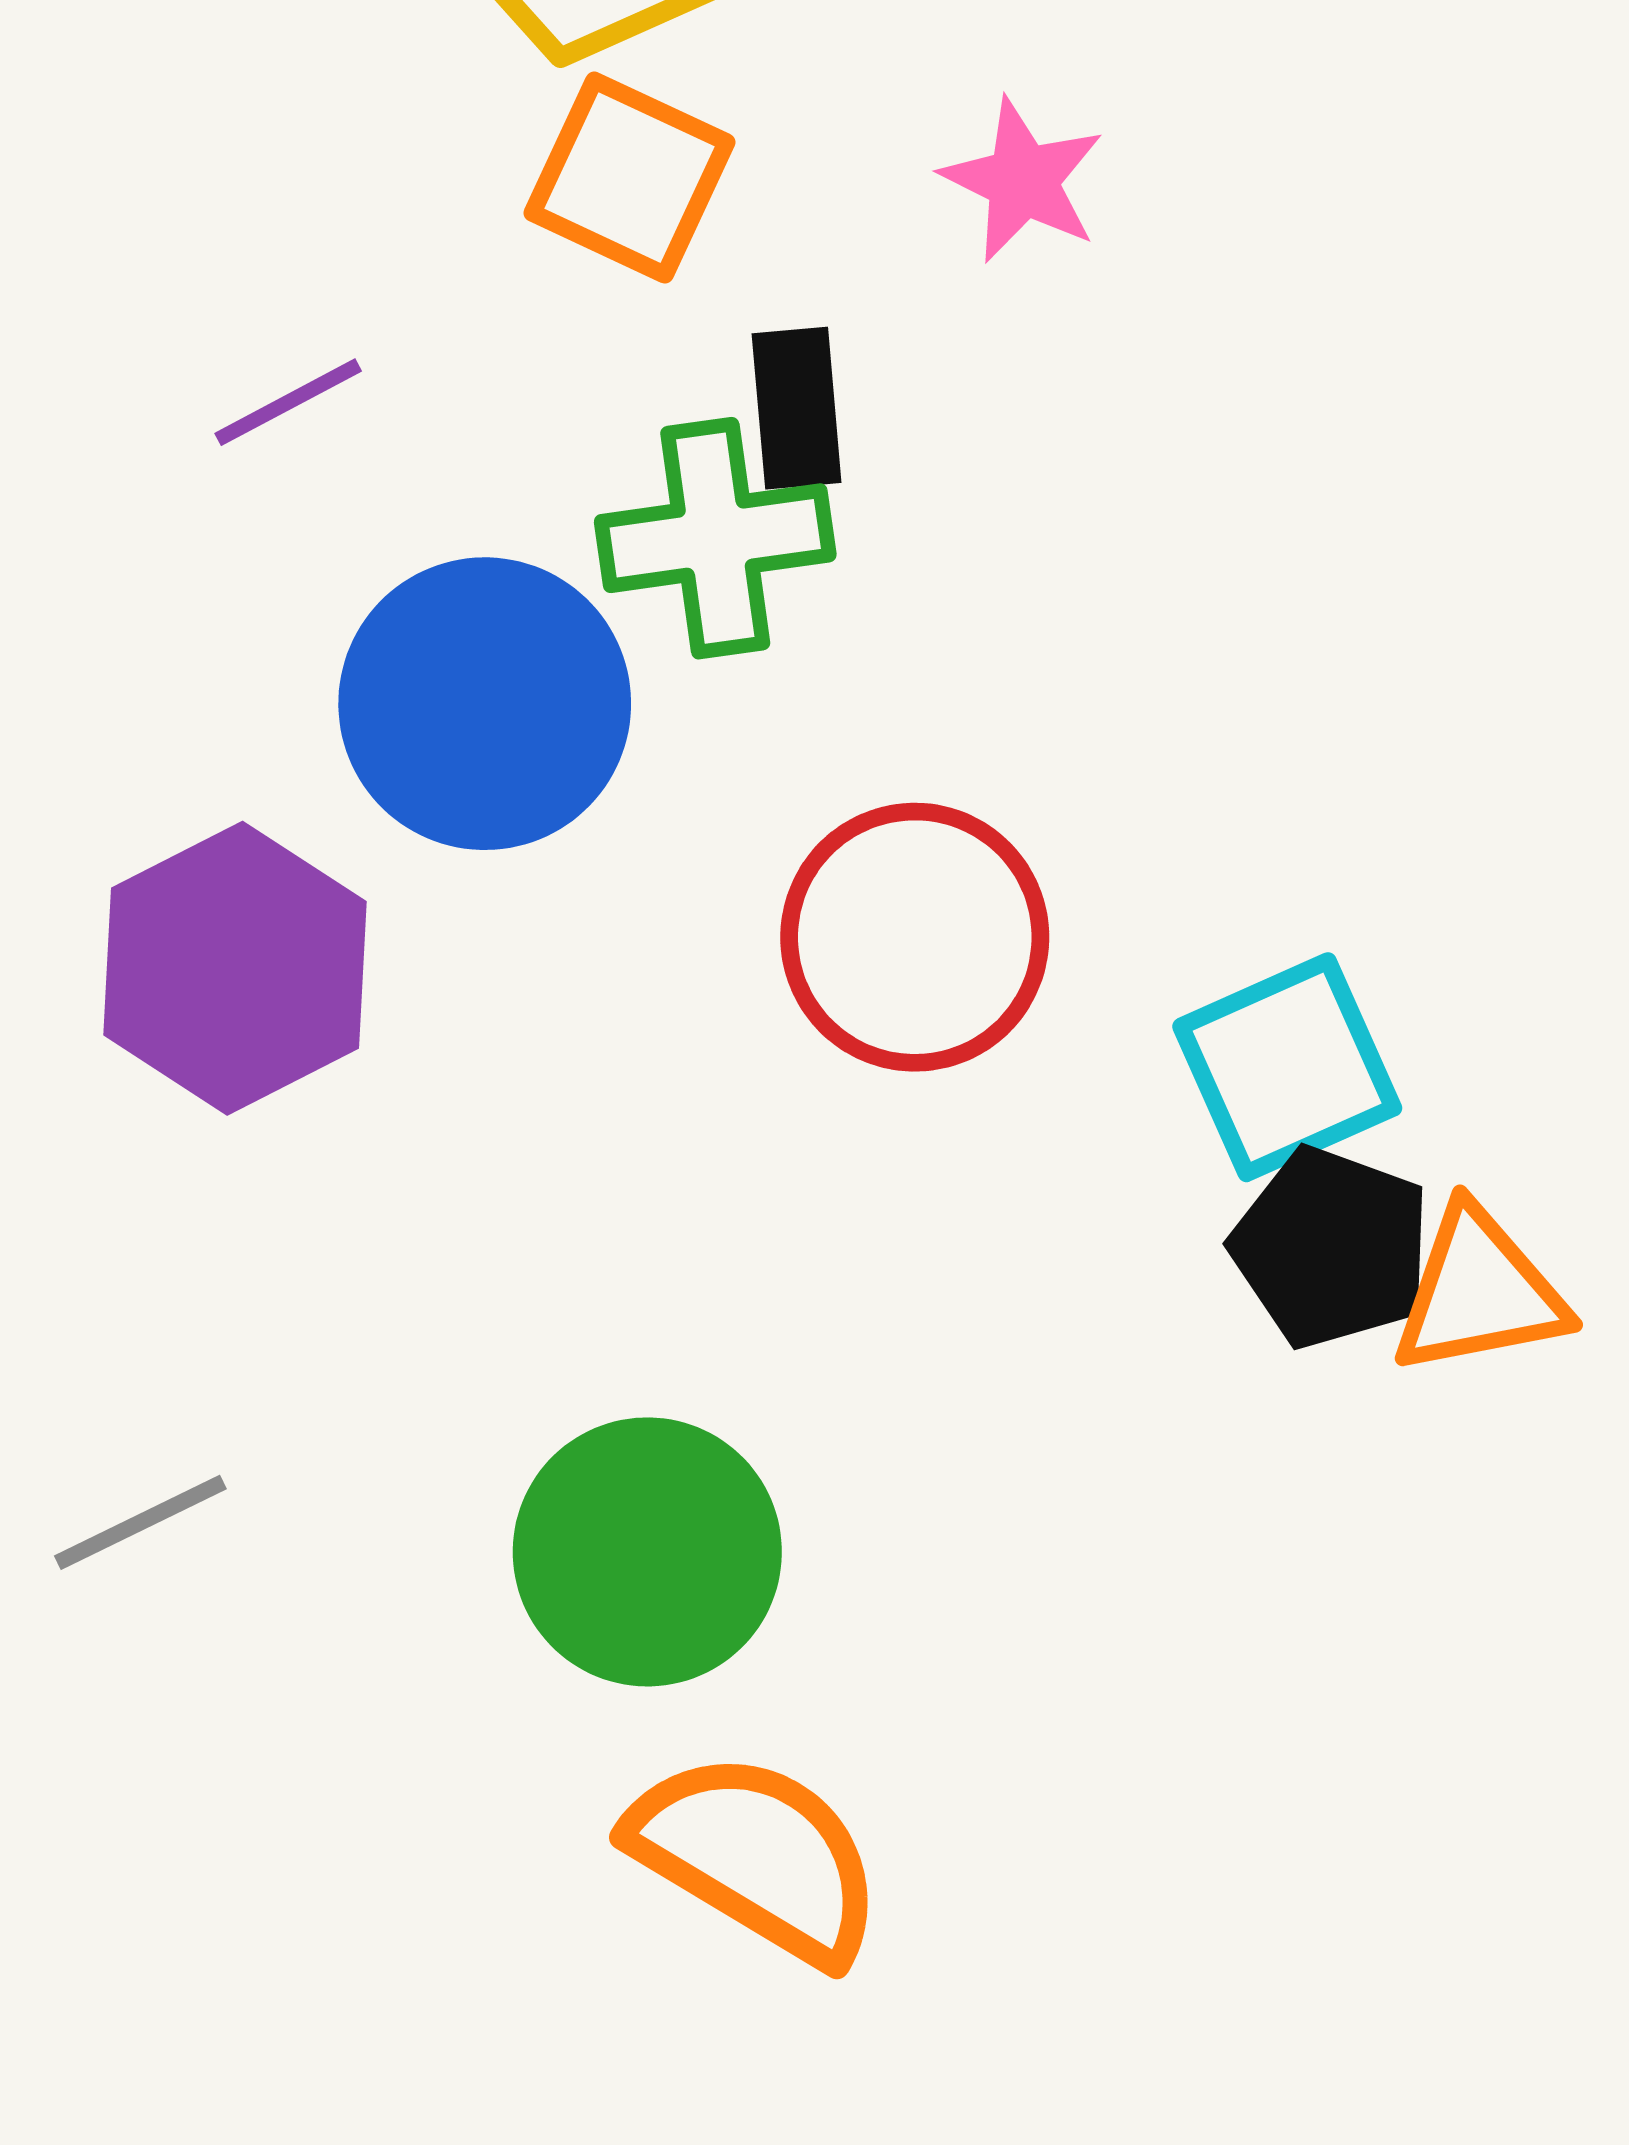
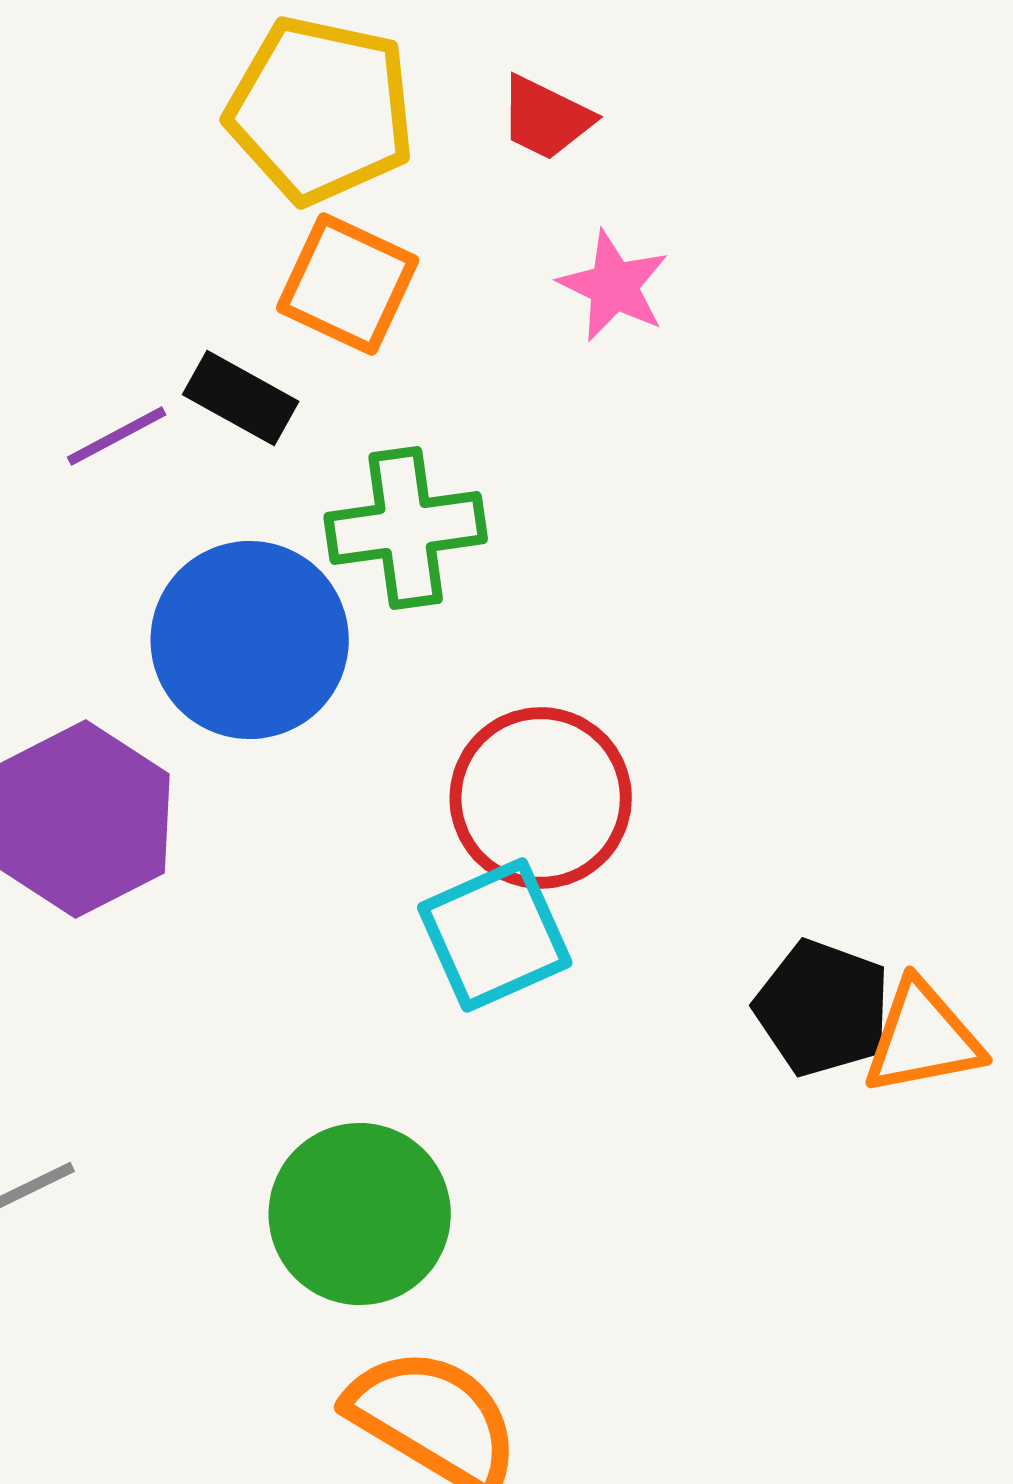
black rectangle: (797, 408) -> (241, 398), moved, turned -56
cyan square: (1287, 1067) -> (495, 935), moved

